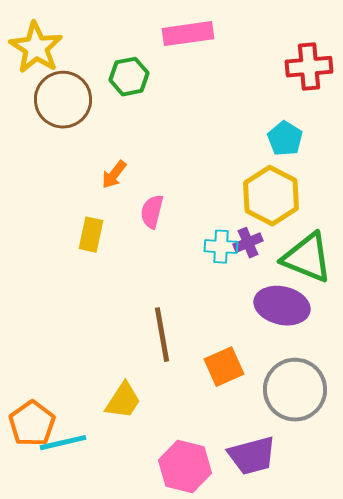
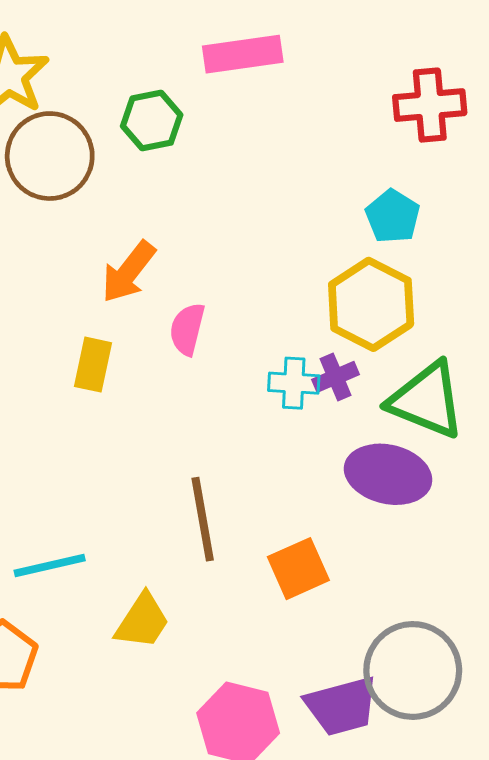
orange arrow: (114, 175) -> (128, 272), size x1.4
gray circle: (295, 390) -> (413, 670), moved
cyan line: (63, 443) -> (50, 565), moved

